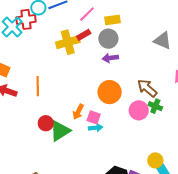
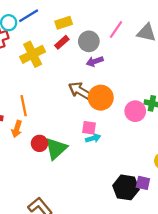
pink line: (87, 14) -> (116, 30), moved
yellow rectangle: (112, 20) -> (64, 23), moved
yellow cross: (68, 42) -> (33, 54), moved
brown arrow: (147, 88) -> (80, 91), moved
orange arrow: (78, 112) -> (17, 129), moved

